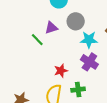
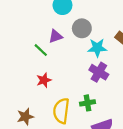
red star: (61, 71) -> (44, 80), moved

